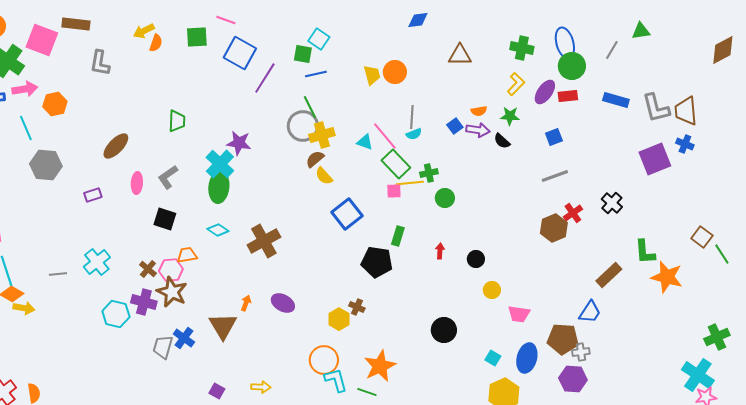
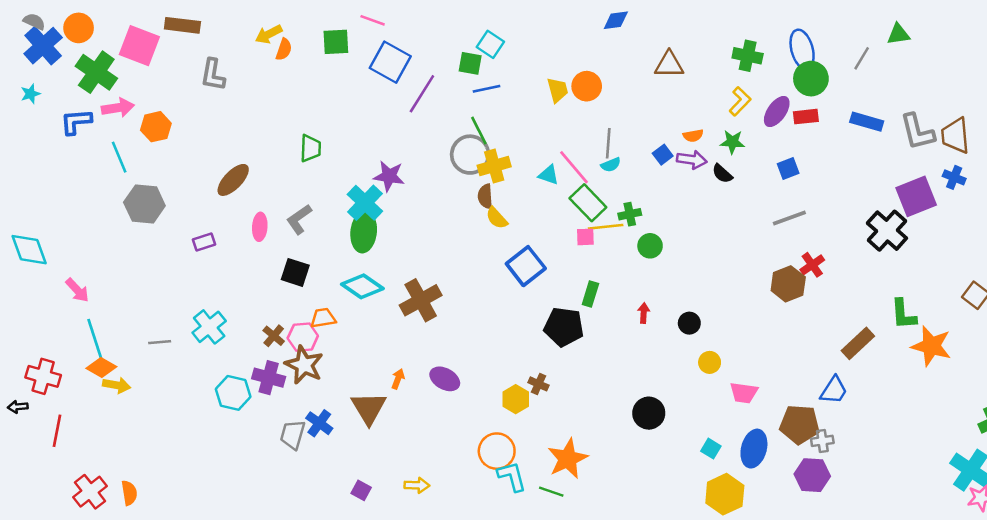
brown semicircle: (315, 159) -> (485, 196), turned -54
black cross: (612, 203) -> (887, 231), moved, size x1.5
cyan diamond: (218, 230) -> (362, 286), size x1.5

